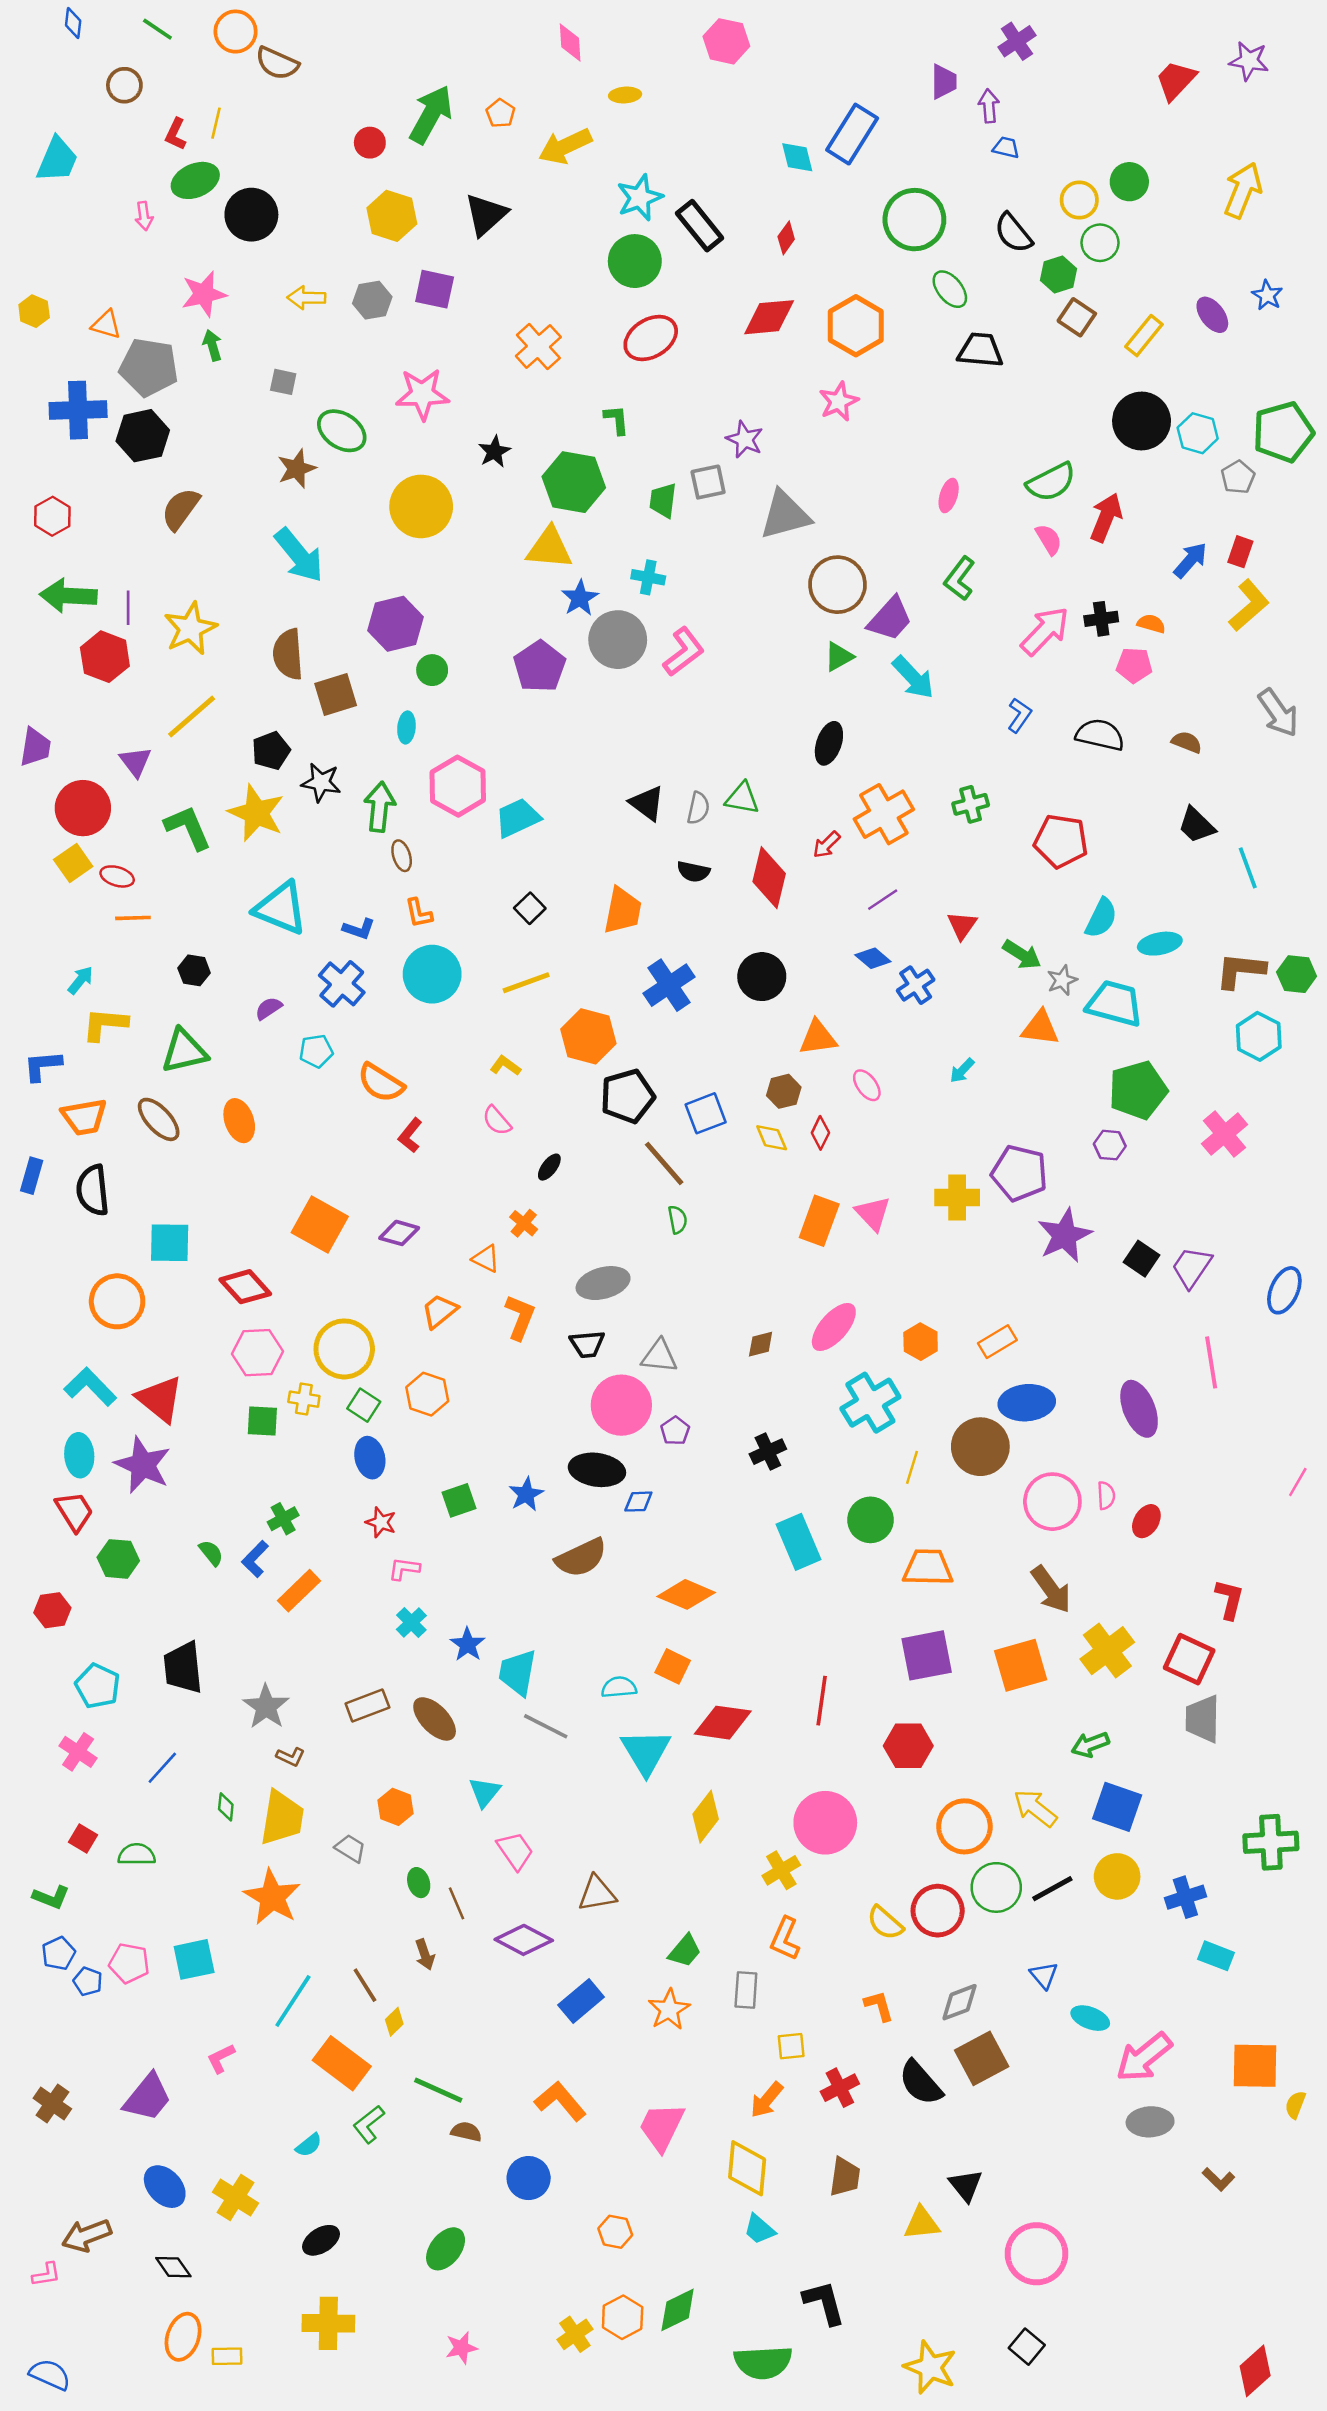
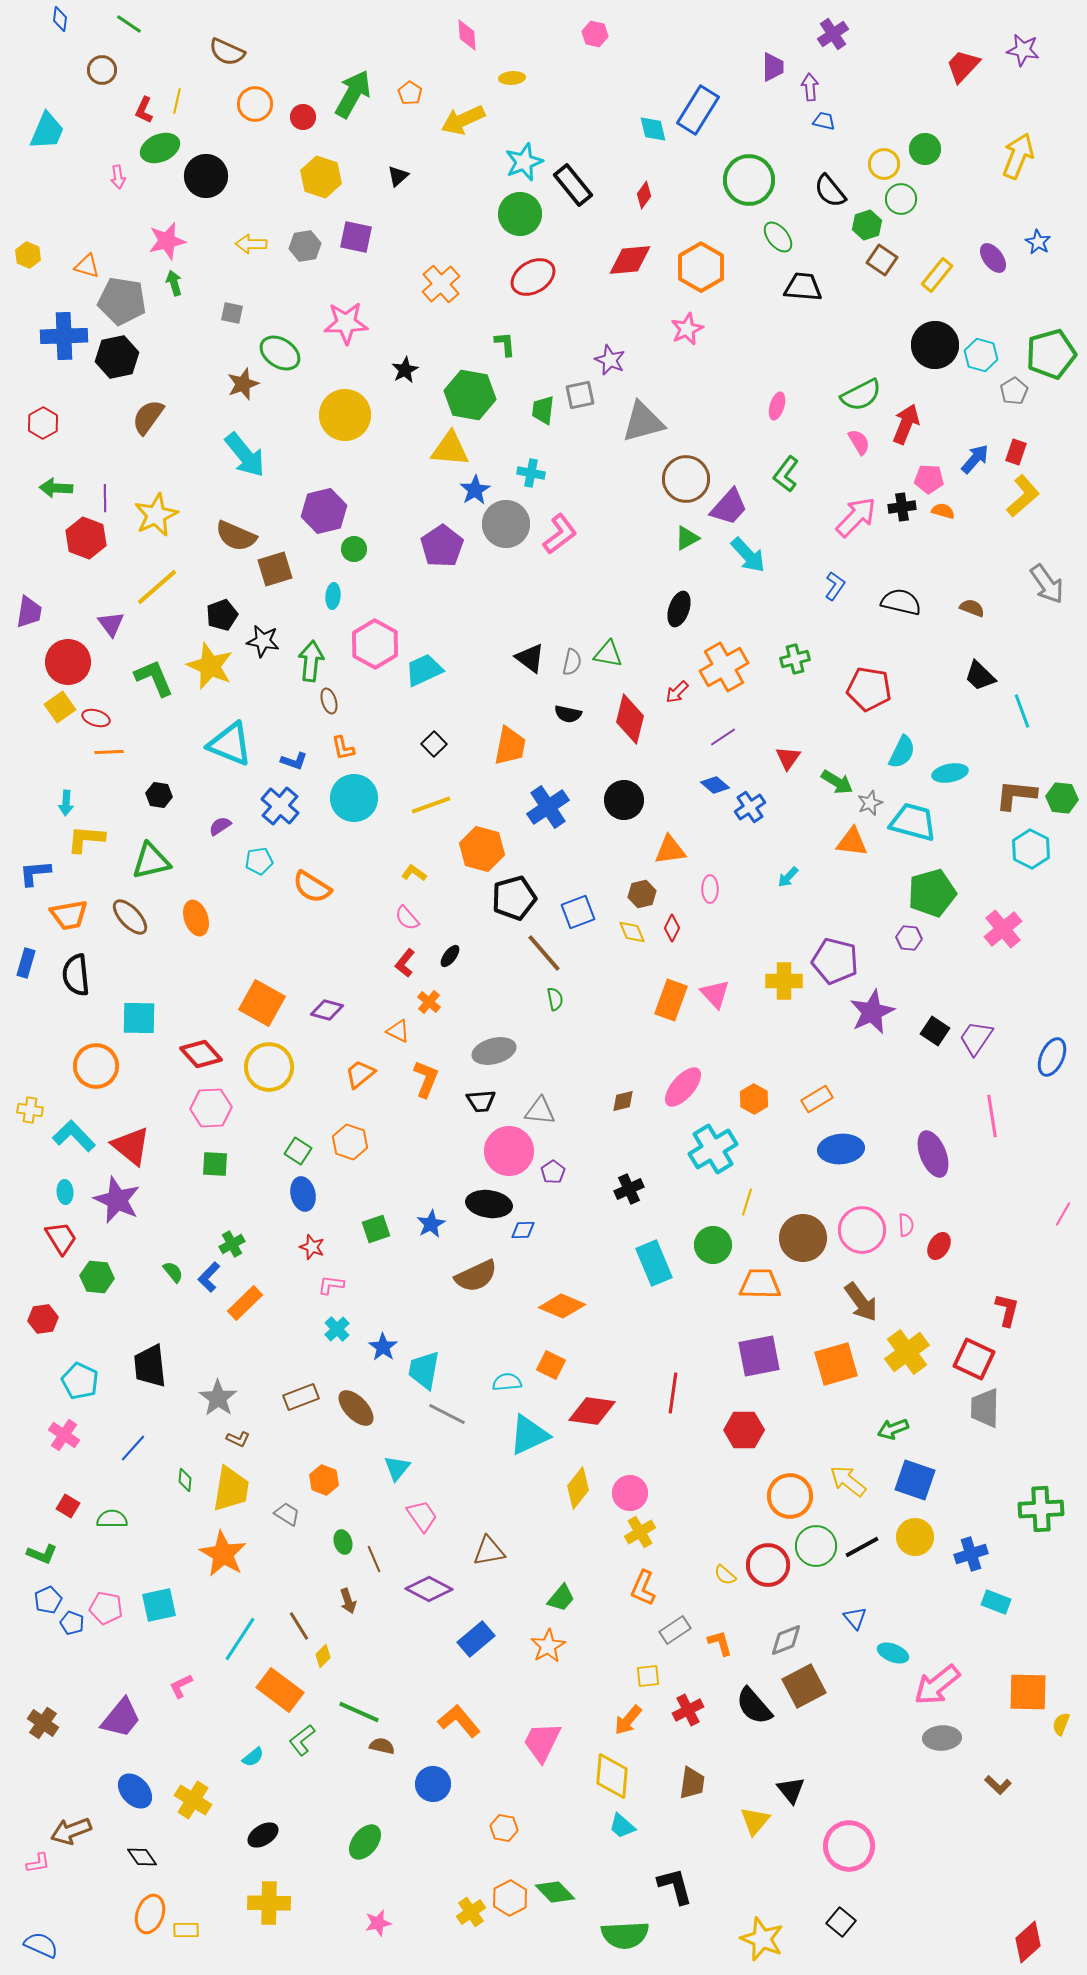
orange circle: (236, 32) -> (255, 104), moved
pink hexagon: (726, 41) -> (595, 34), size x0.7
black triangle: (486, 215) -> (398, 176), size x0.6
green arrow: (68, 596) -> (56, 488), size x0.7
brown semicircle: (288, 654) -> (236, 536), turned -63
pink pentagon: (1134, 665) -> (929, 479), moved
cyan arrow: (80, 980) -> (66, 803), turned 145
pink ellipse: (867, 1085) -> (710, 889), turned 36
red L-shape: (410, 1135) -> (405, 963), moved
yellow circle: (344, 1349) -> (269, 1067), moved
yellow cross: (304, 1399) -> (30, 1110), moved
brown circle: (980, 1447) -> (803, 1238), moved
cyan ellipse: (79, 1455) -> (65, 1192), size x0.7
cyan triangle: (646, 1752) -> (529, 1435), turned 36
pink circle: (825, 1823) -> (630, 1493), moved, size x0.7
yellow semicircle: (885, 1923) -> (725, 1575), size x0.7
gray rectangle: (746, 1990) -> (675, 1630), moved, turned 52
yellow triangle: (922, 2223) -> (755, 1821), turned -44
green diamond: (678, 2310) -> (555, 1892), turned 72

